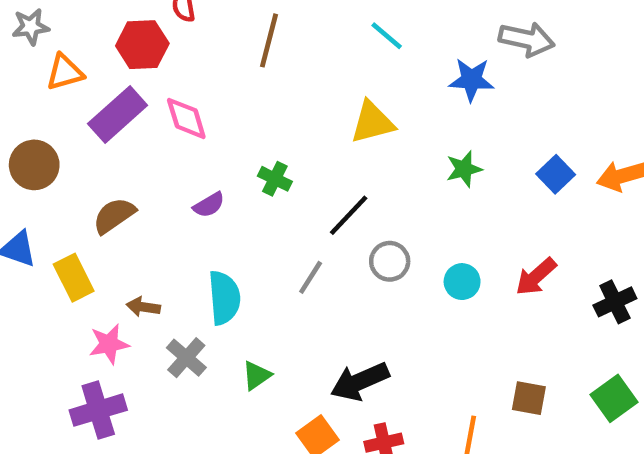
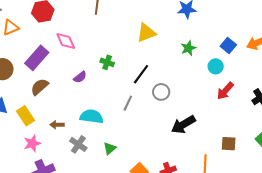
purple rectangle: (118, 115) -> (37, 58), moved
cyan circle: (462, 282) -> (216, 66), moved
cyan semicircle: (224, 298) -> (92, 116), turned -70
pink star: (109, 344) -> (32, 143), moved
black arrow: (360, 381) -> (183, 125), moved

